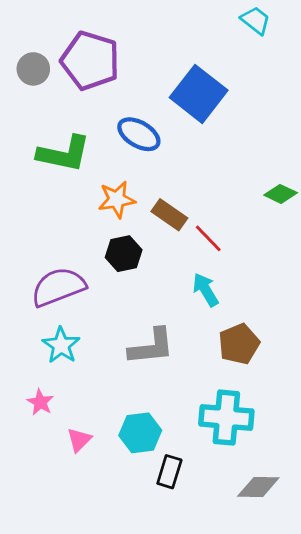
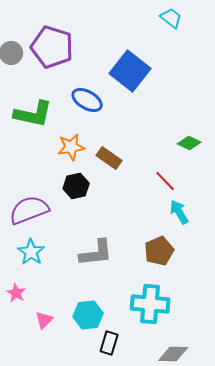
red line: (208, 238) -> (165, 181), moved
cyan arrow: (206, 290) -> (179, 212), moved

